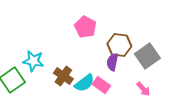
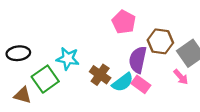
purple semicircle: (112, 62) -> (138, 60), moved, size x1.4
pink arrow: (143, 89) -> (181, 77), moved

